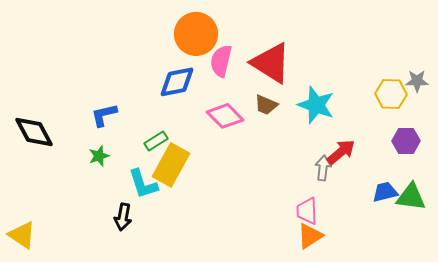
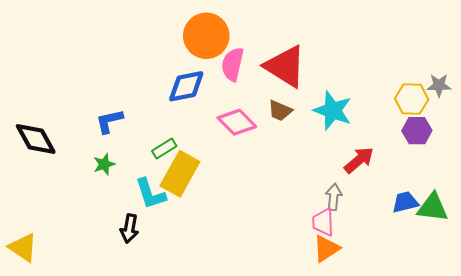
purple hexagon: (406, 141) -> (417, 131), moved
gray arrow: (323, 168) -> (334, 197), moved

